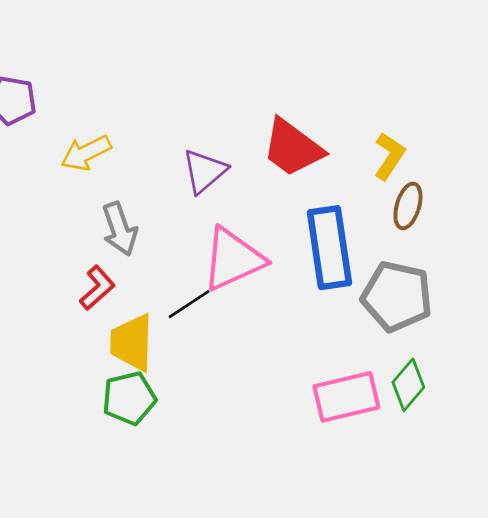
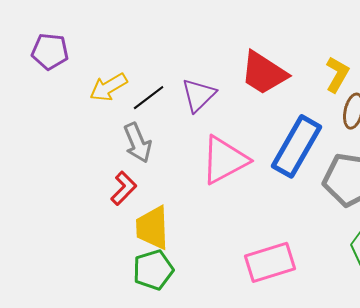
blue rectangle: (329, 248) -> (297, 146), turned 42
black line: (189, 304) -> (149, 98), moved
pink rectangle: (346, 397) -> (270, 262), moved

